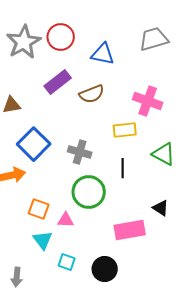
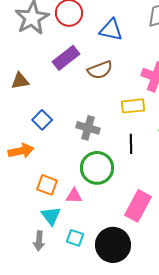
blue square: (34, 144) -> (42, 120), size x0.6
pink rectangle: (130, 230) -> (138, 206), turned -52
black circle: (105, 269) -> (113, 245), size x1.4
gray arrow: (17, 277) -> (39, 241), moved

